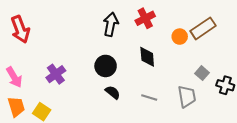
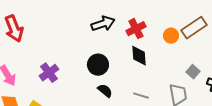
red cross: (145, 18) -> (136, 29), moved
black arrow: (111, 24) -> (103, 24), turned 60

